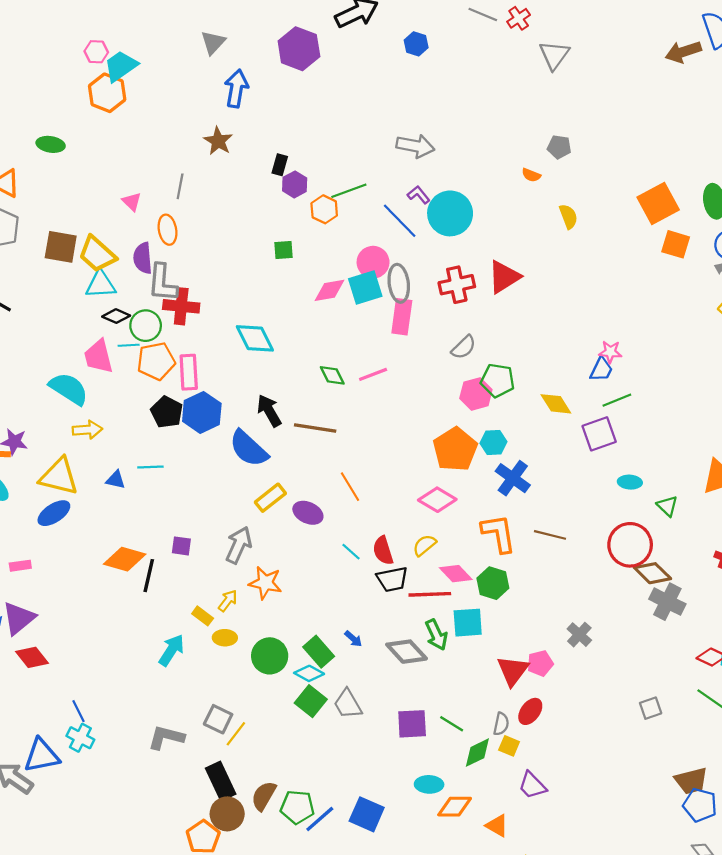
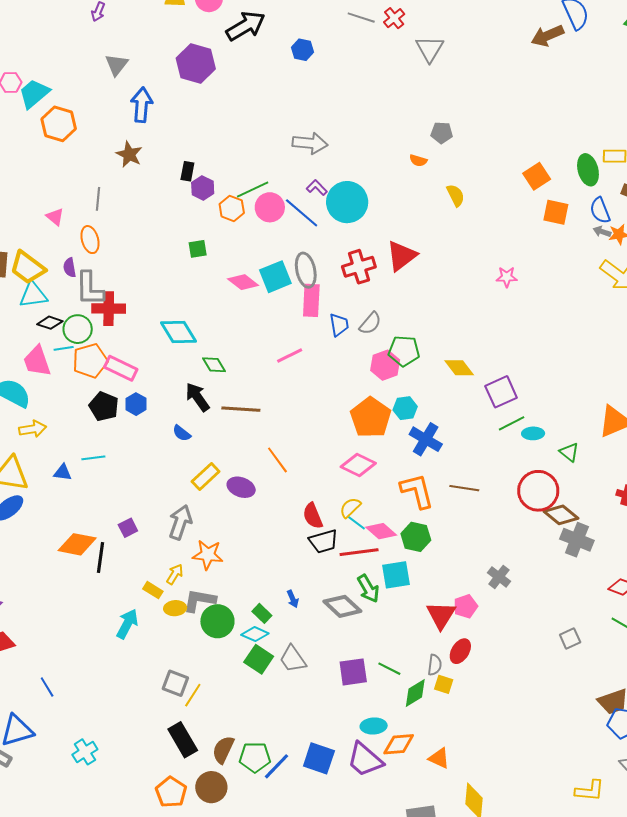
orange hexagon: (107, 93) -> (59, 124), moved
orange square: (658, 203) -> (537, 176), size x0.7
purple semicircle: (143, 258) -> (70, 268), size x0.7
pink circle: (373, 262) -> (270, 207), moved
pink diamond: (330, 290) -> (243, 282), turned 52
pink star: (610, 352) -> (507, 277), moved
blue trapezoid: (601, 369) -> (339, 325), moved, turned -30
pink rectangle: (189, 372) -> (121, 368), turned -56
green diamond: (332, 375) -> (214, 365), moved
green line: (617, 400) -> (512, 423), moved
blue hexagon: (202, 412) -> (136, 404), size x0.6
blue semicircle: (249, 449) -> (182, 433), size x0.5
purple square: (181, 546) -> (128, 528), turned -30
cyan line: (351, 552) -> (356, 523), moved
blue arrow: (353, 639) -> (293, 599), turned 30
green rectangle: (319, 652) -> (262, 613), size x0.7
gray L-shape: (166, 737) -> (199, 600), moved
cyan cross: (80, 738) -> (85, 752), moved, turned 35
purple trapezoid: (532, 785) -> (365, 760), moved, size x1.4
brown circle: (227, 814) -> (211, 787), moved

